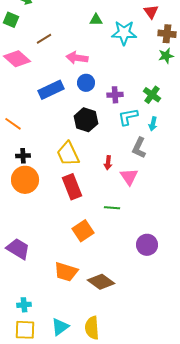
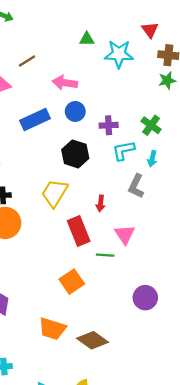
yellow trapezoid: (68, 154) -> (55, 193), turned 56
pink triangle: (129, 177) -> (125, 234), moved
red rectangle: (72, 187) -> (79, 231), moved

